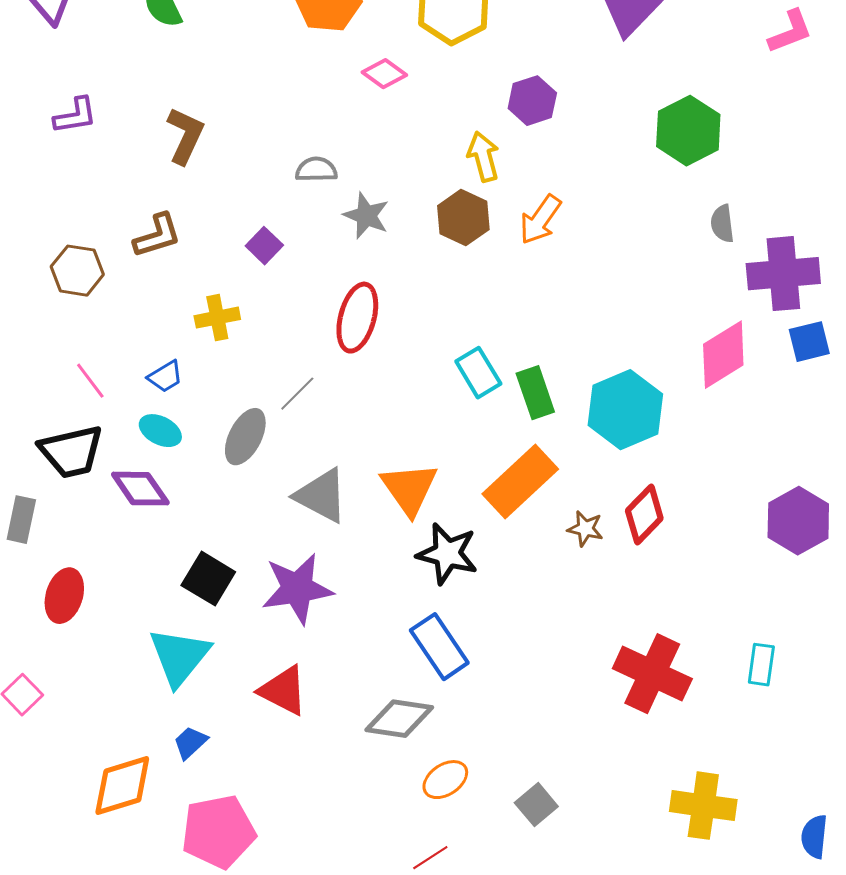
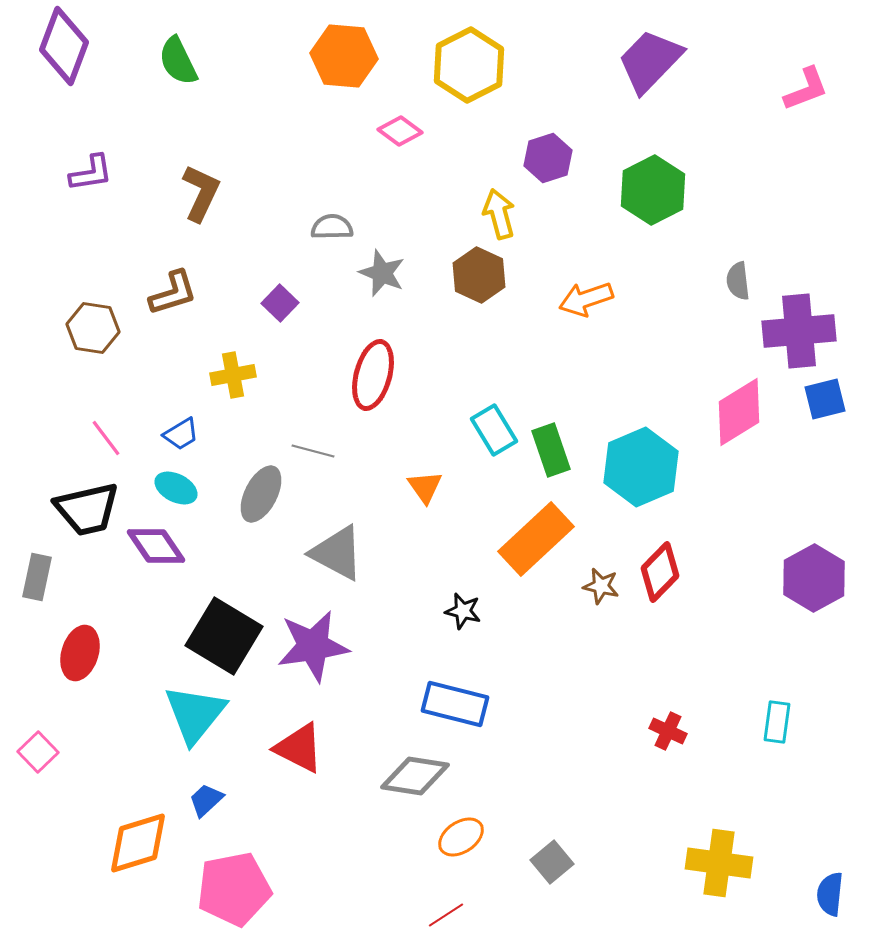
green hexagon: (688, 131) -> (653, 190), moved
orange arrow: (540, 220) -> (586, 299), moved, turned 36
gray line: (297, 394) -> (313, 451), turned 60
orange triangle: (409, 489) -> (425, 487), moved, size x0.6
black star: (447, 554) -> (463, 611), size x0.6
black square: (208, 579) -> (224, 636), size x1.4
blue rectangle: (439, 647) -> (455, 704), turned -42
red cross: (652, 674) -> (668, 731), size x0.5

